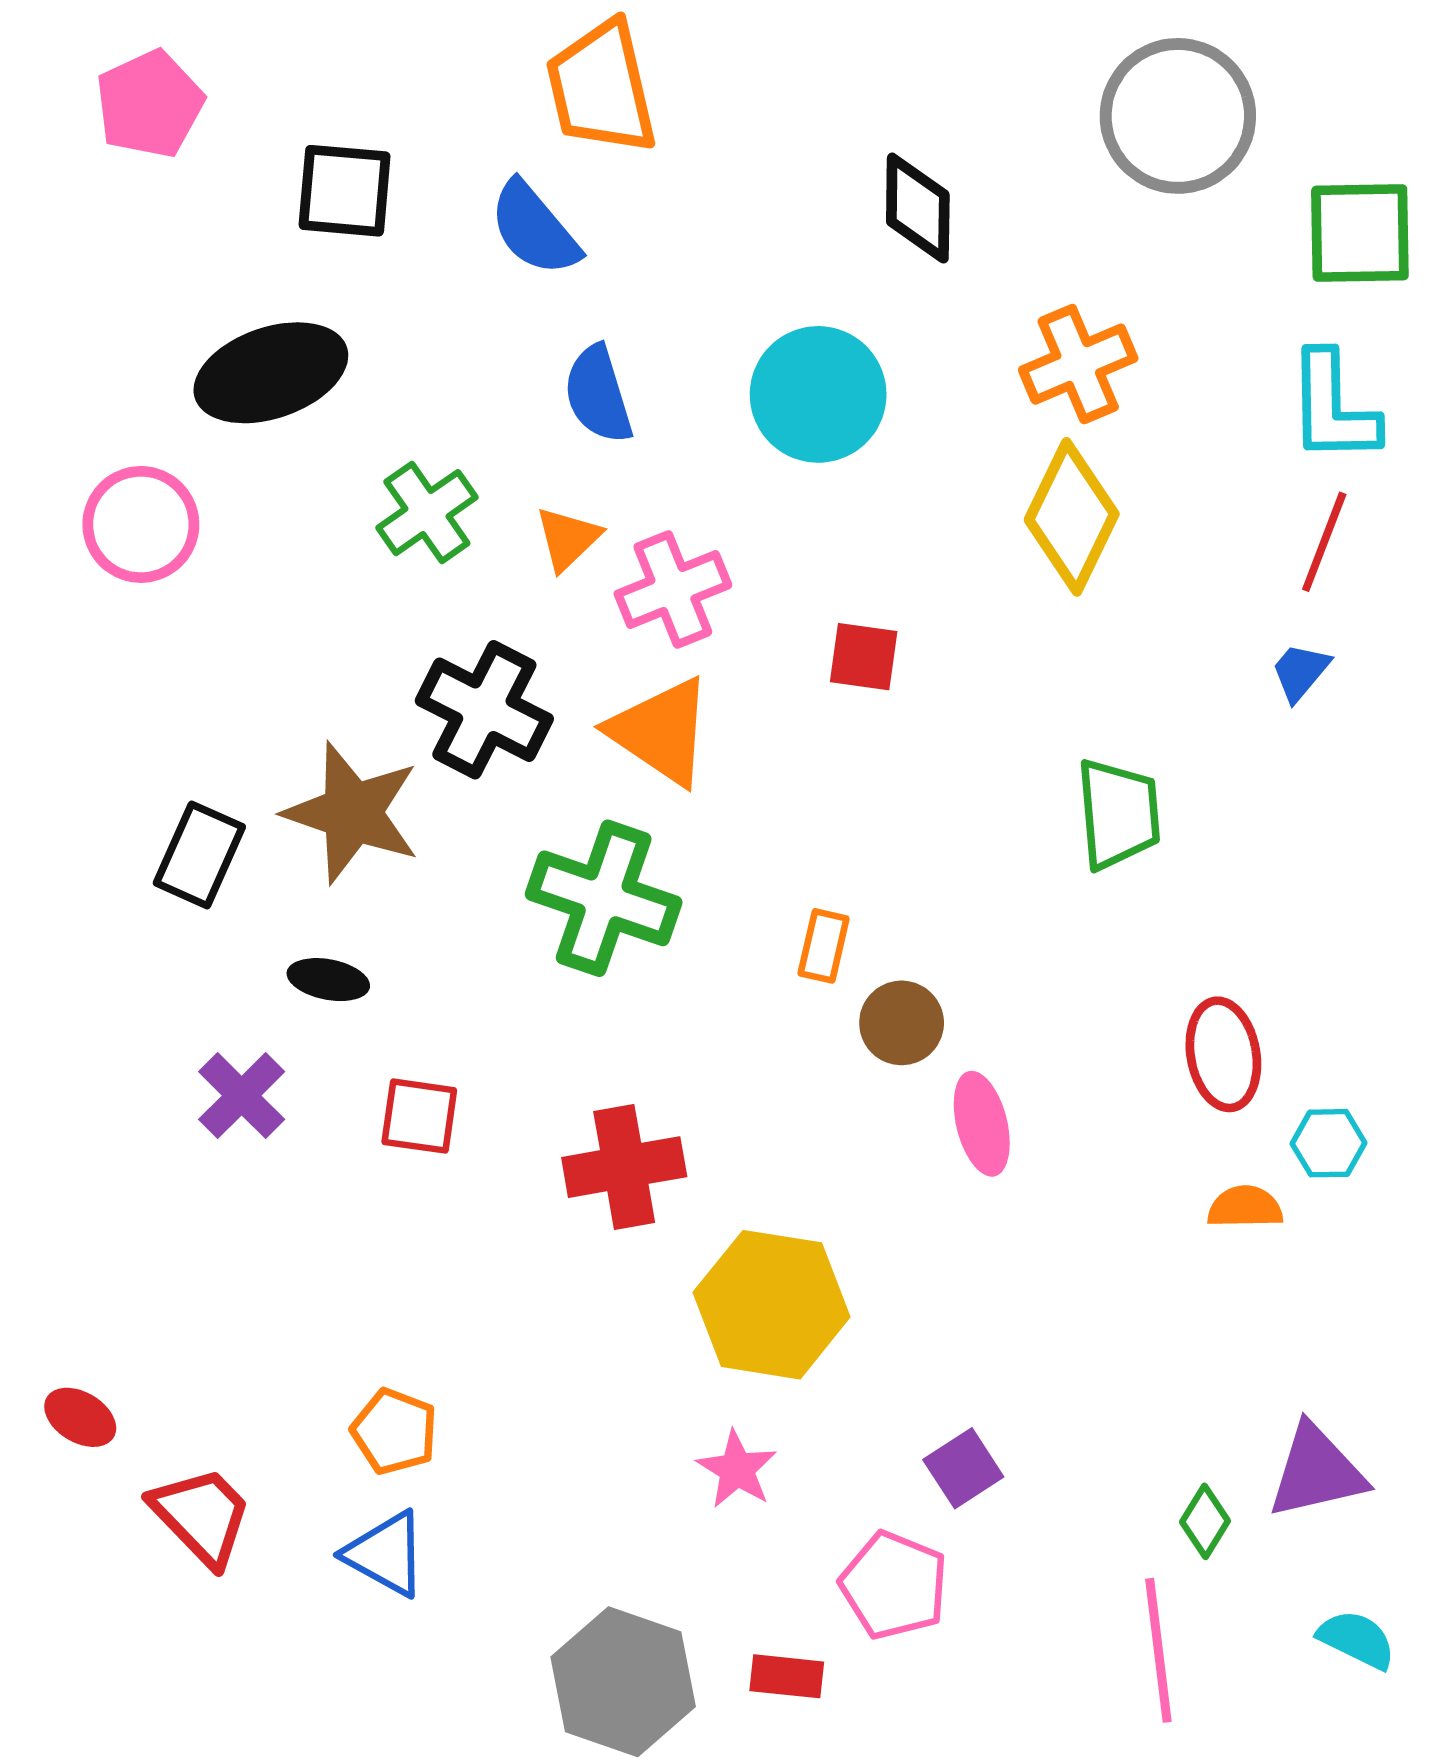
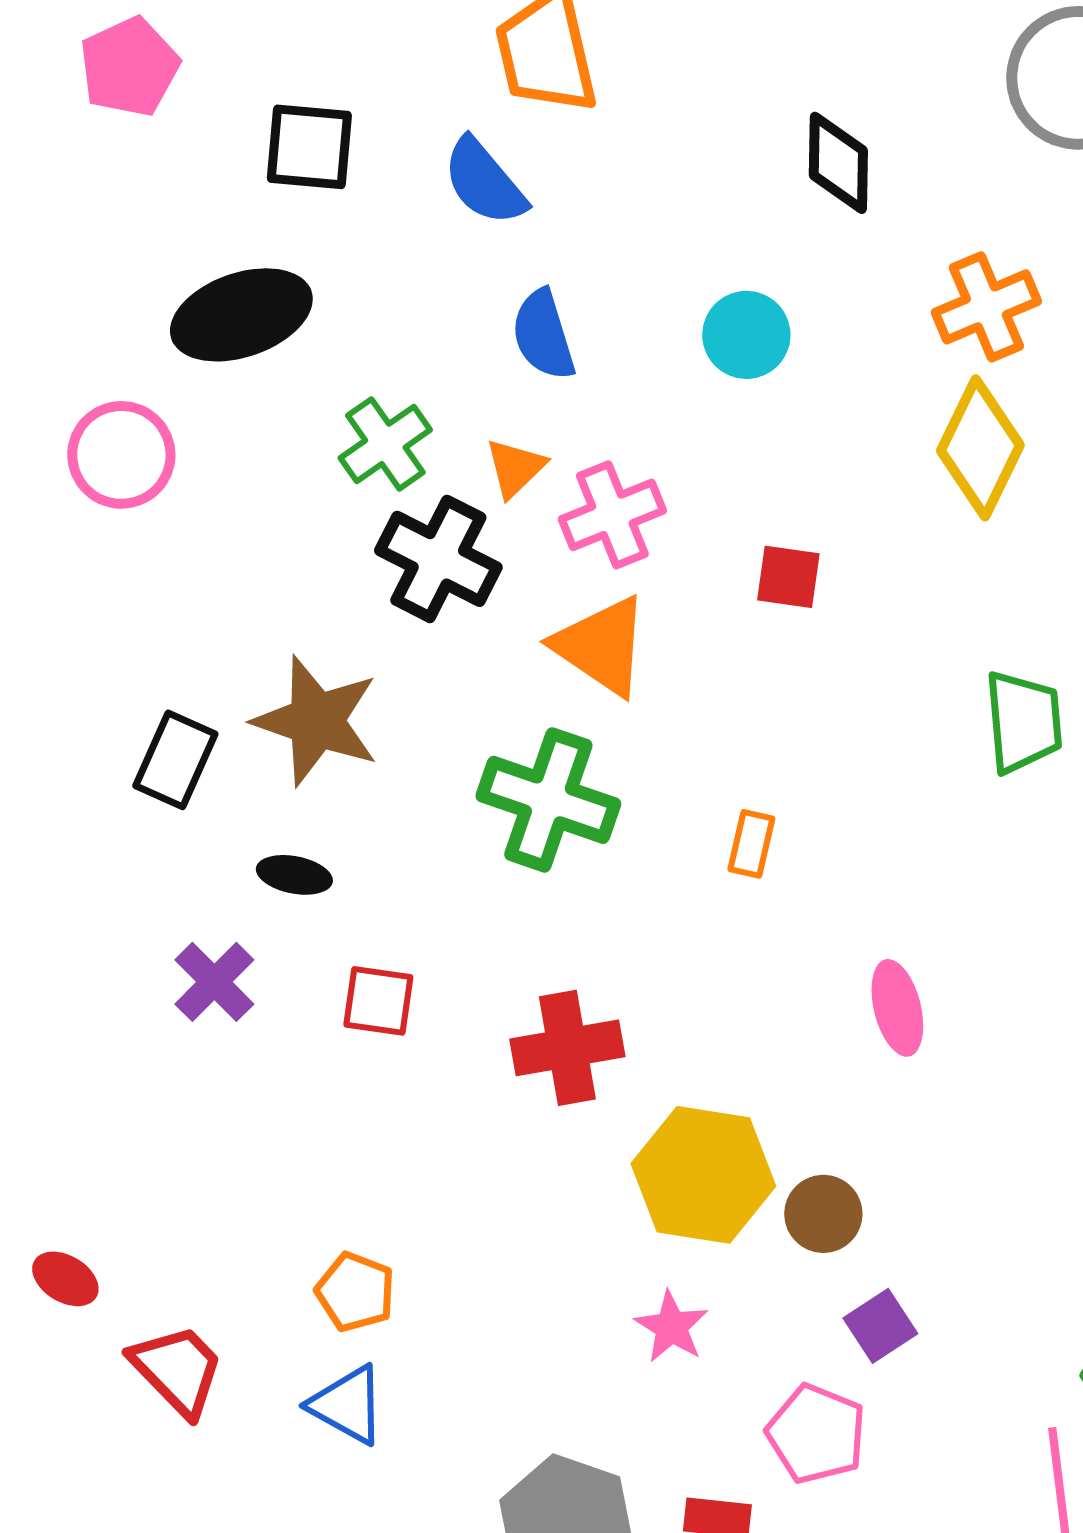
cyan circle: (818, 394) -> (746, 335), size x0.7
black cross: (484, 710) -> (438, 559), moved
brown circle: (902, 1023) -> (823, 1214), moved

